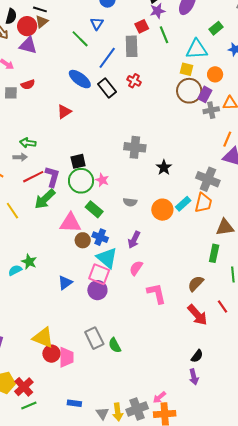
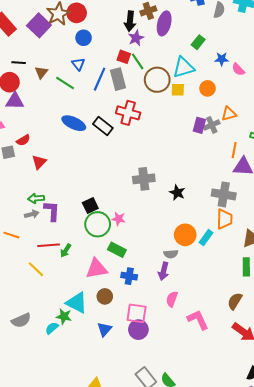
brown triangle: (42, 22) -> (41, 72), moved
red square: (142, 26) -> (124, 57), turned -32
green line: (164, 35) -> (138, 61), moved
blue line: (107, 58) -> (100, 79), moved
red cross: (134, 81) -> (128, 113), size x1.6
brown circle: (189, 91) -> (157, 80), moved
purple rectangle: (205, 94) -> (199, 125), moved
red triangle: (64, 112) -> (39, 162), moved
red line: (33, 177) -> (49, 245), moved, turned 35
purple L-shape: (52, 177) -> (52, 211), moved
green arrow: (45, 199) -> (66, 251), size x0.6
gray semicircle: (130, 202) -> (171, 254), moved
cyan rectangle: (183, 204) -> (206, 238), moved
brown circle: (83, 240) -> (105, 296), moved
cyan triangle: (107, 258) -> (77, 303), moved

